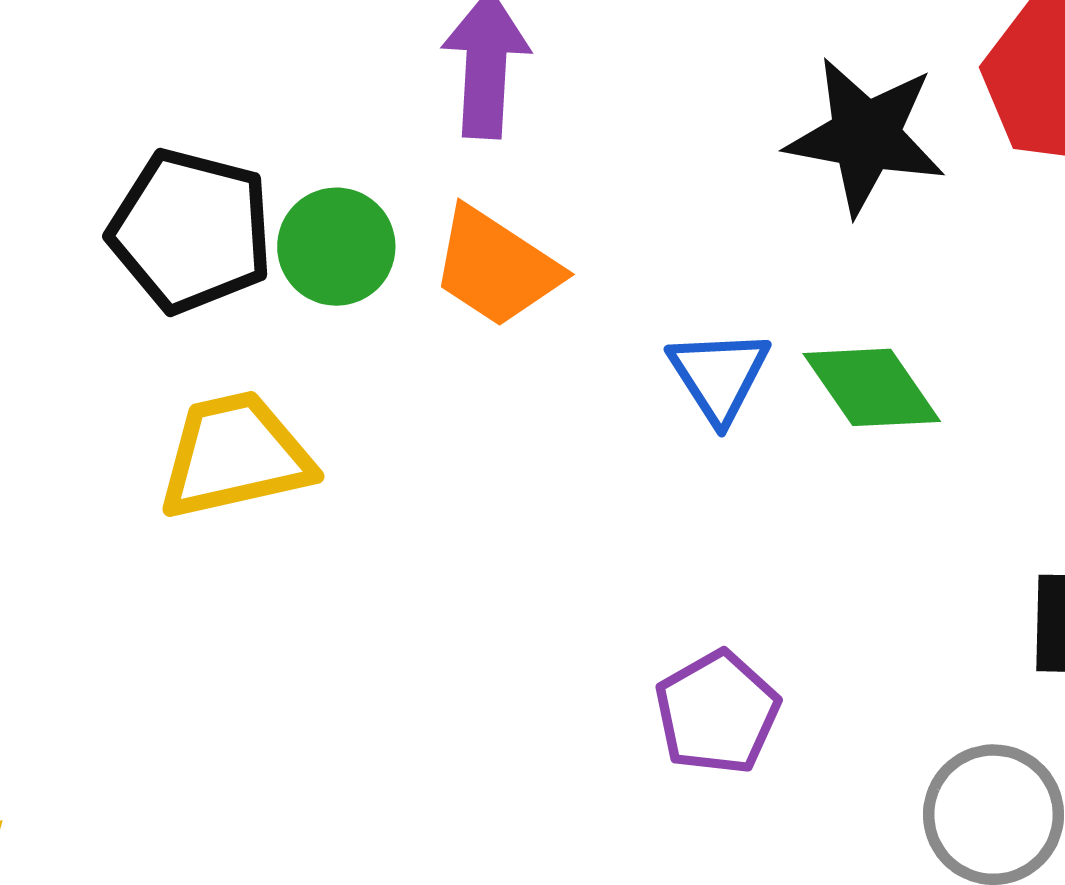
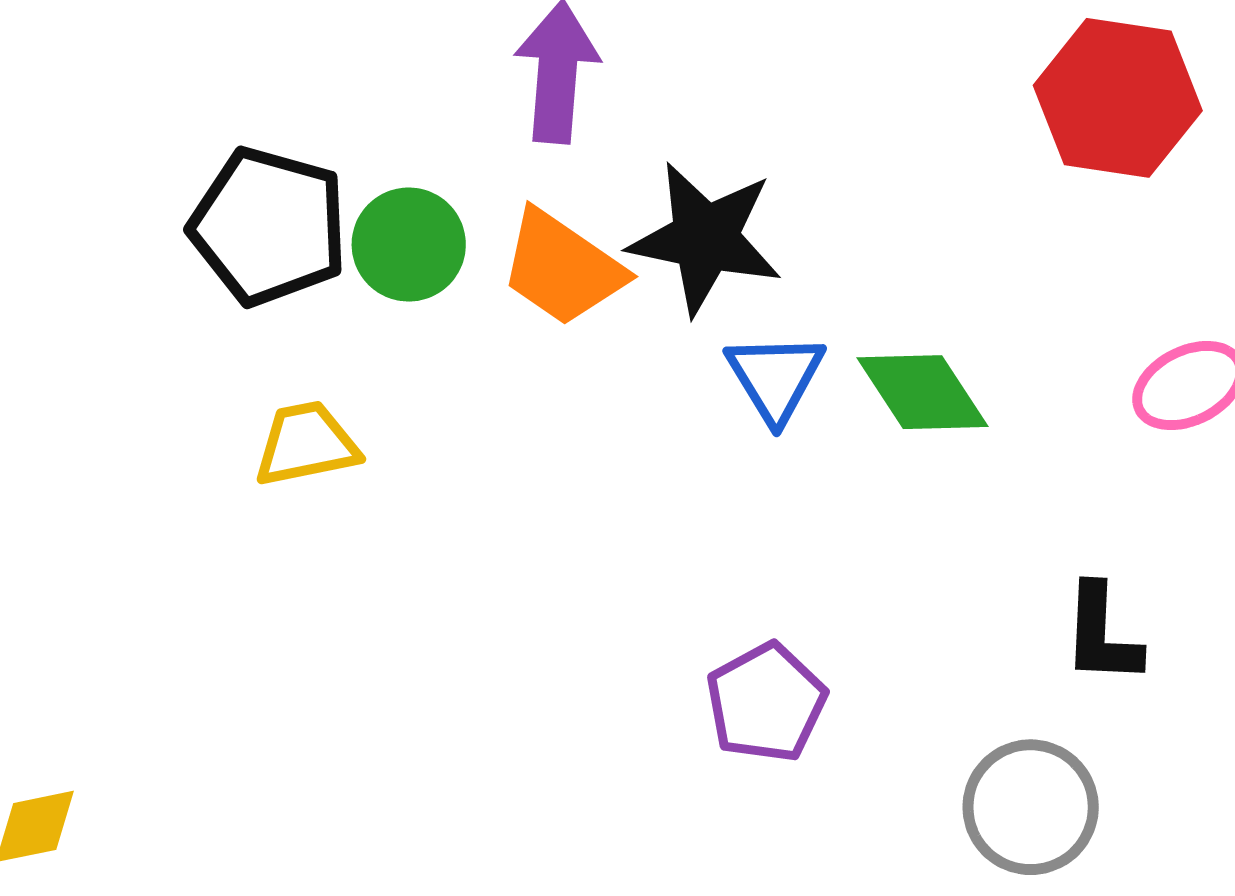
black star: (866, 136) -> (705, 238), moved
yellow trapezoid: (235, 456) -> (306, 444), size x0.7

